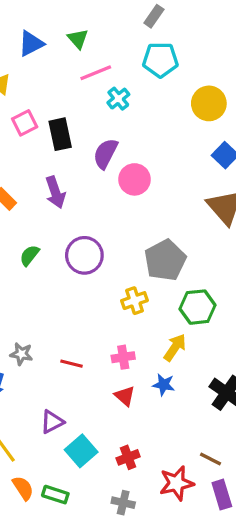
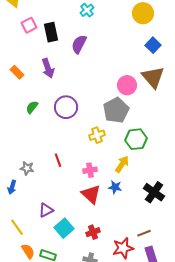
pink circle: (135, 179) -> (127, 85), moved
red line: (71, 364) -> (58, 160), moved, turned 56
red triangle: (125, 396) -> (91, 194), size x1.5
brown line: (210, 459) -> (144, 233), turned -48

